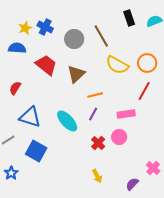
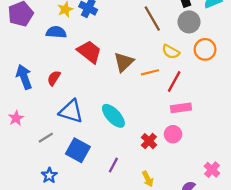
gray circle: (74, 39) -> (189, 22), moved
yellow semicircle: (117, 65) -> (171, 52), size x0.7
red line: (144, 91) -> (174, 81), moved
orange line: (95, 95) -> (150, 72), moved
purple line: (93, 114) -> (113, 165), moved

